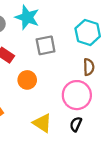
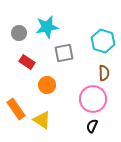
cyan star: (27, 17) -> (47, 27), turned -30
yellow triangle: (42, 123) -> (42, 120), moved

